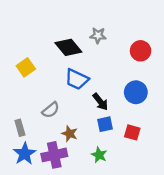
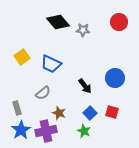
black diamond: (68, 47) -> (58, 22), moved
red circle: (141, 51) -> (119, 22), moved
blue trapezoid: (77, 79) -> (51, 64), moved
blue square: (105, 124) -> (90, 113), moved, turned -32

